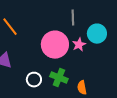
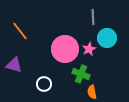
gray line: (73, 18) -> (93, 17), moved
green cross: (59, 78) -> (81, 74), moved

